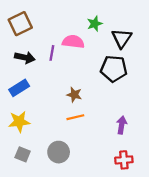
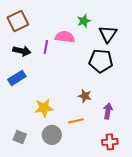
brown star: (74, 95) -> (85, 96), moved
orange line: (75, 117) -> (76, 121), moved
yellow star: (19, 122) -> (44, 108), moved

